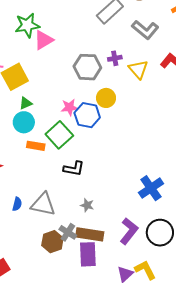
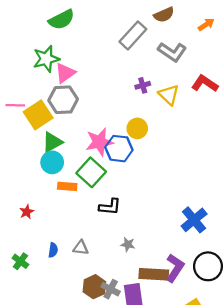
gray hexagon: (87, 67) -> (63, 100), moved
green triangle: (26, 103) -> (52, 142), size x1.5
pink star: (70, 107) -> (99, 142), size x1.5
gray triangle: (43, 204) -> (81, 248), size x0.6
gray cross: (68, 232) -> (111, 289), moved
brown rectangle: (90, 234) -> (154, 274), moved

